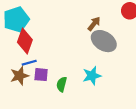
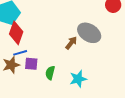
brown arrow: (94, 24) -> (71, 43), moved
cyan star: (92, 76) -> (78, 79), moved

